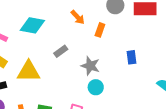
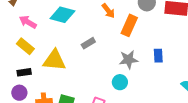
orange rectangle: (100, 30) -> (129, 25), size x1.5
gray star: (90, 66) -> (128, 60), moved, turned -30

